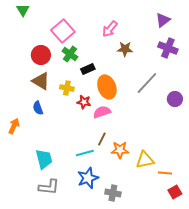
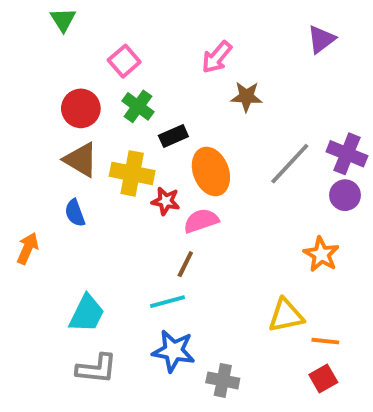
green triangle: (23, 10) -> (63, 20), moved
pink square: (63, 31) -> (124, 61), size x0.7
purple cross: (168, 48) -> (347, 154), moved
yellow cross: (67, 88) -> (132, 173), size x1.5
brown line: (102, 139) -> (185, 264), moved
orange star: (120, 150) -> (321, 254), moved, turned 30
cyan trapezoid: (44, 159) -> (87, 313), turned 40
blue star: (88, 178) -> (173, 351), turned 30
red square: (175, 192) -> (323, 379), moved

